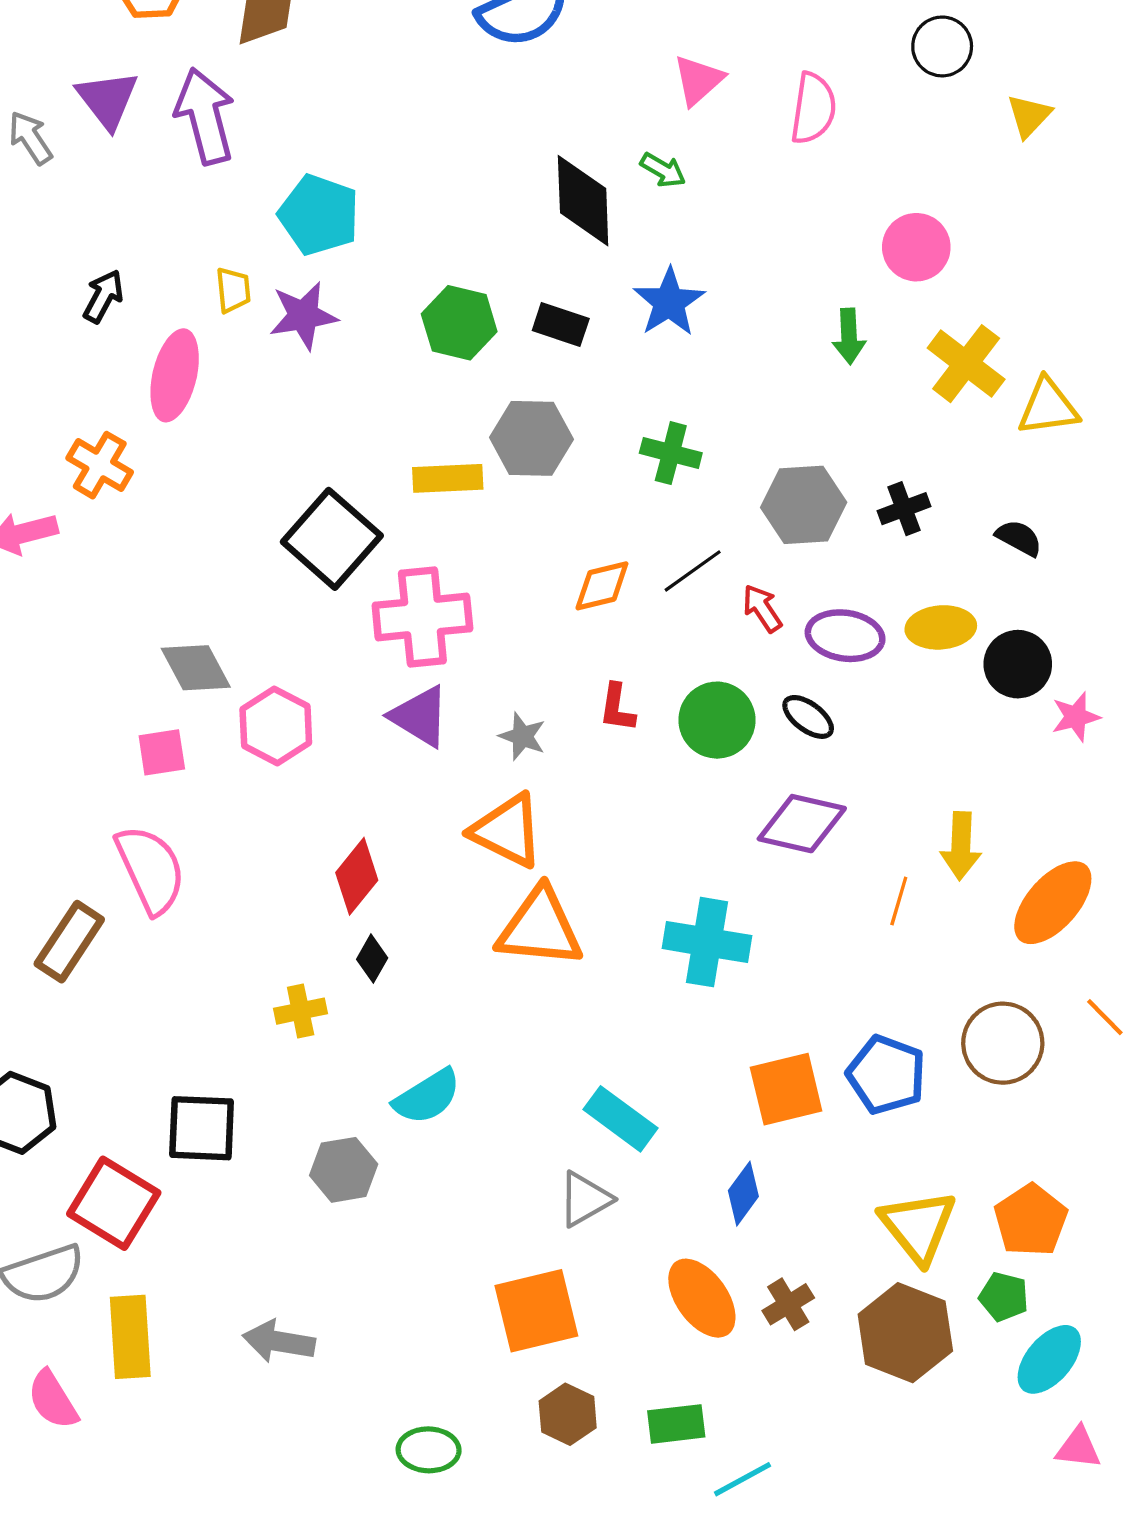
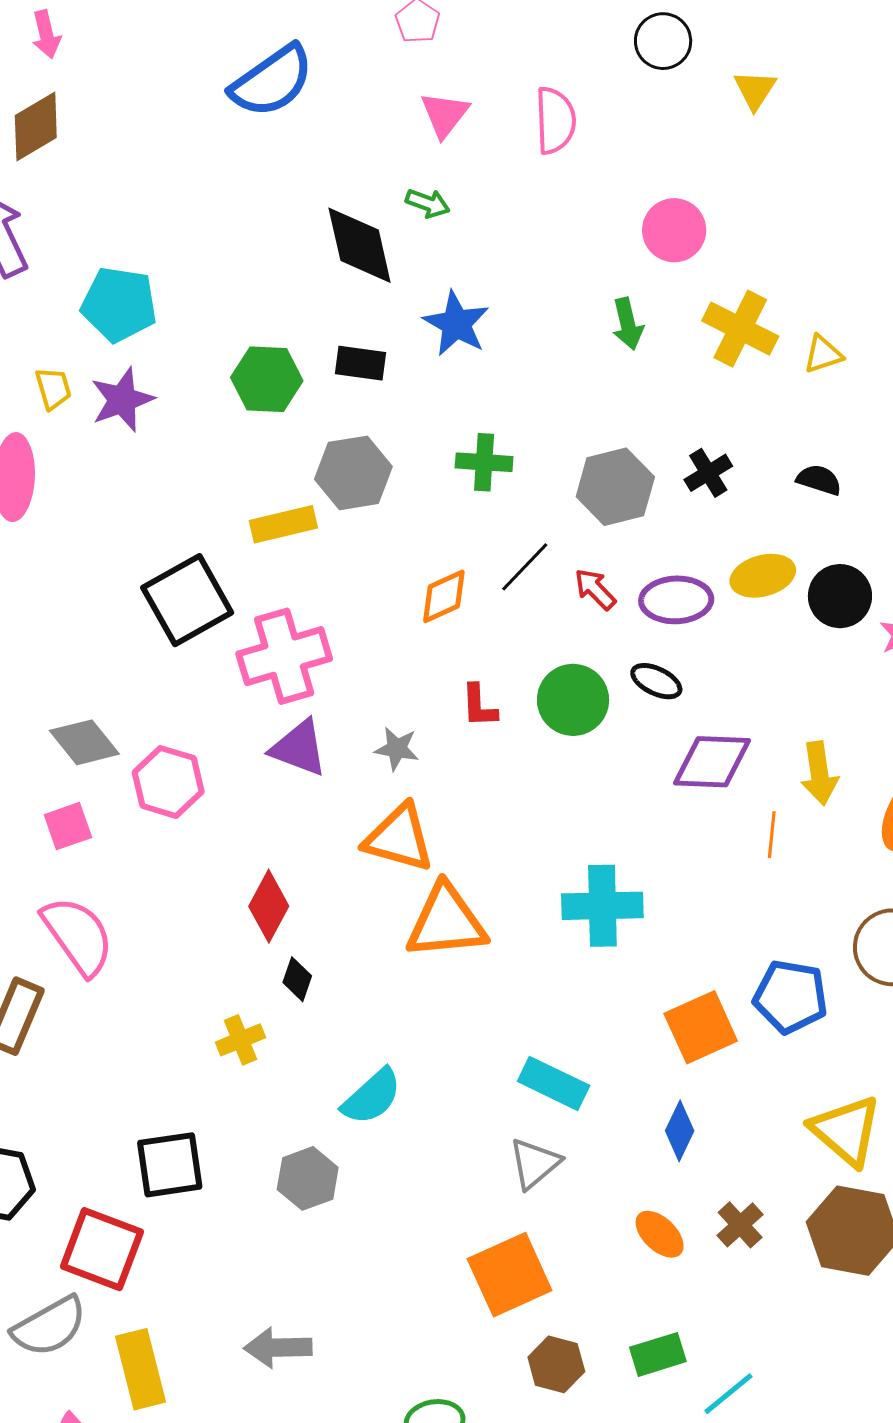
yellow triangle: (1048, 407) -> (823, 354), size x0.7
black square: (332, 539) -> (187, 600), turned 30
purple diamond: (802, 824) -> (712, 762), moved
orange ellipse: (702, 1298) -> (660, 1234), size x0.7

